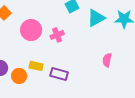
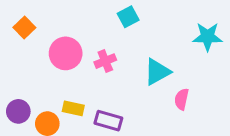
cyan triangle: (96, 18) -> (157, 72), moved

